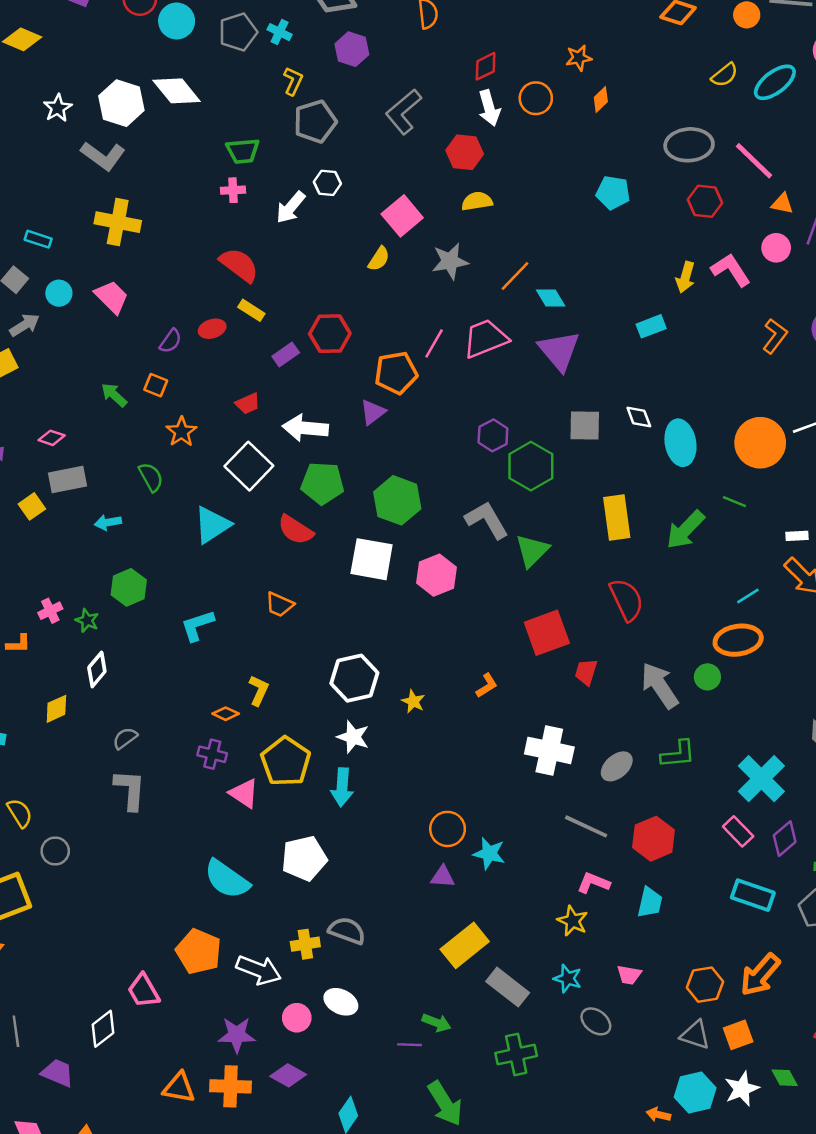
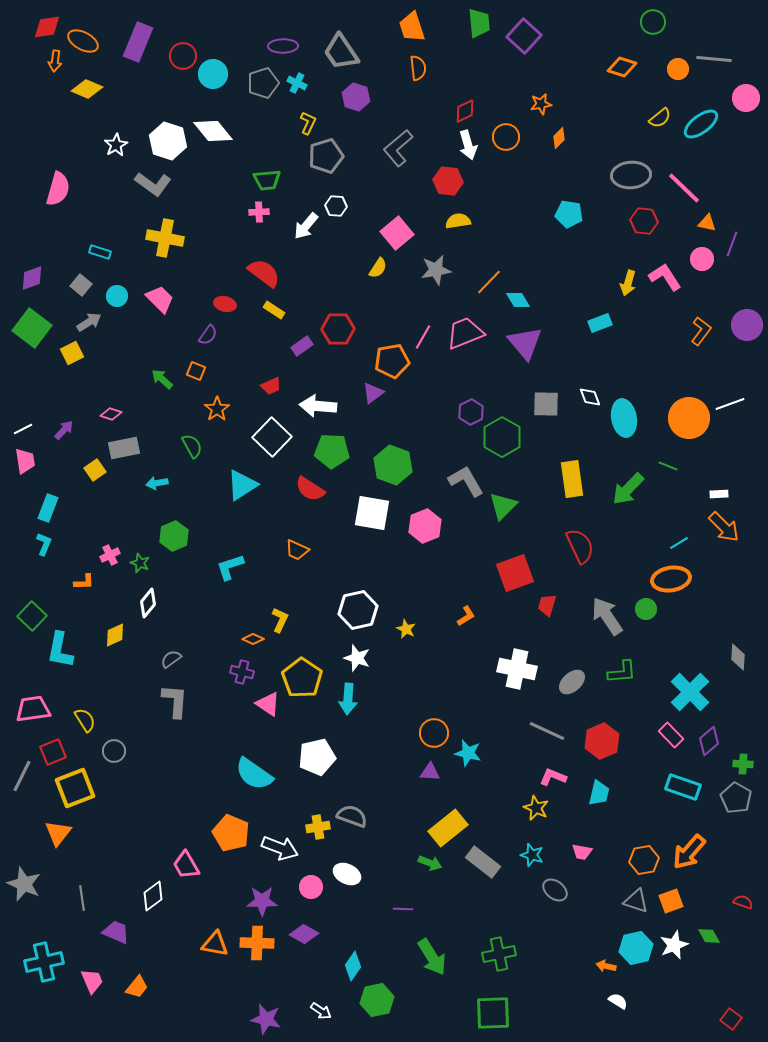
red ellipse: (212, 329) -> (225, 304), moved, turned 30
green arrow: (437, 1023) -> (430, 863), moved
green cross: (516, 1055) -> (499, 954), moved

